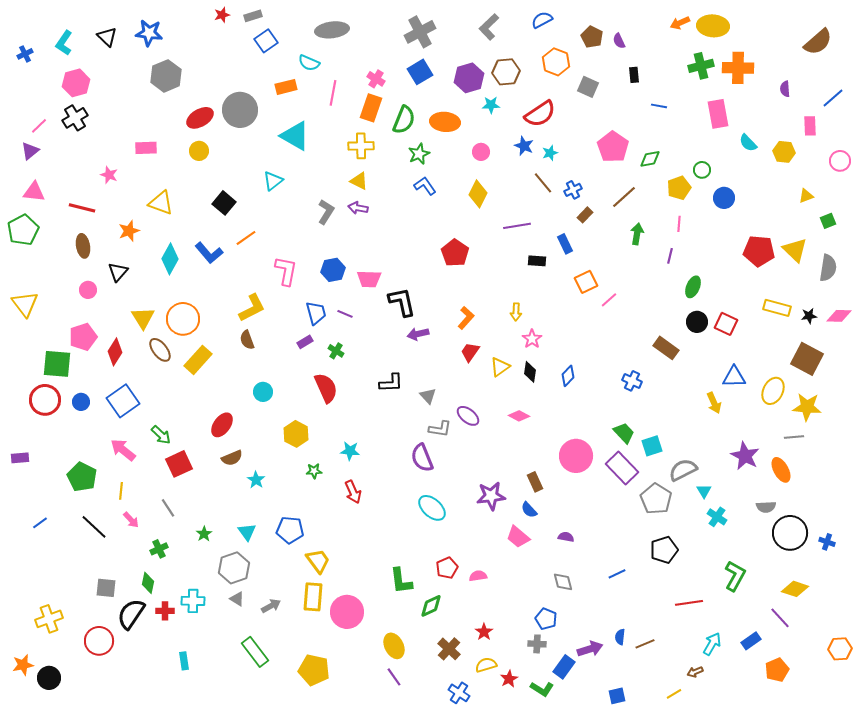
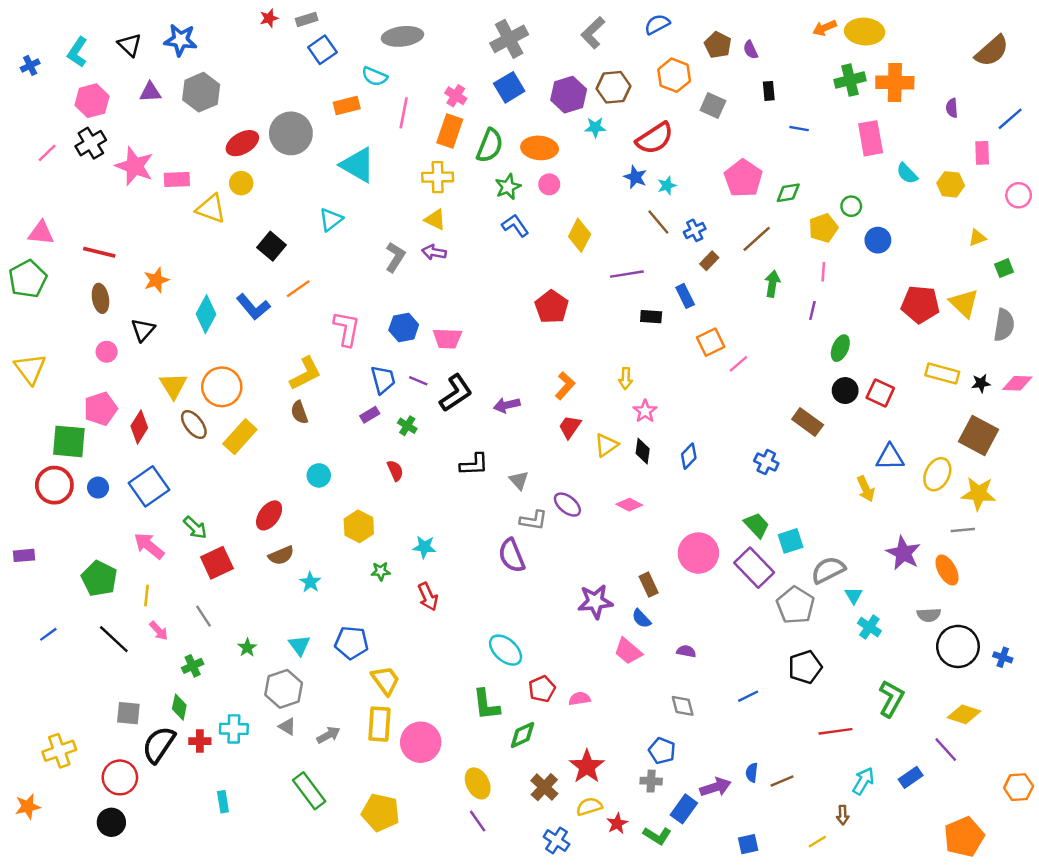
purple triangle: (30, 151) -> (150, 92), moved, turned 36
pink circle: (481, 152) -> (549, 184), moved
pink star: (109, 175) -> (134, 166), moved, size x1.8
yellow triangle: (161, 203) -> (211, 209), moved
black L-shape: (402, 302) -> (456, 393), moved, turned 68
red semicircle: (326, 388) -> (395, 471), size x0.6
cyan ellipse: (432, 508) -> (506, 650), moved
red star: (484, 632) -> (587, 766), size x1.6
orange pentagon: (777, 670) -> (964, 837), moved, size x1.4
brown arrow: (695, 672) -> (843, 815), turned -70
black circle: (49, 678) -> (111, 822), moved

